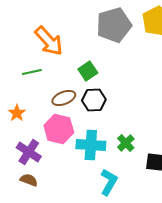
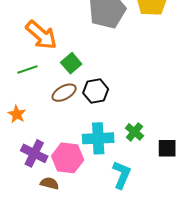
green square: (88, 71) -> (71, 63), moved
pink hexagon: (59, 129) -> (68, 158), moved
brown semicircle: (29, 180) -> (49, 183), moved

